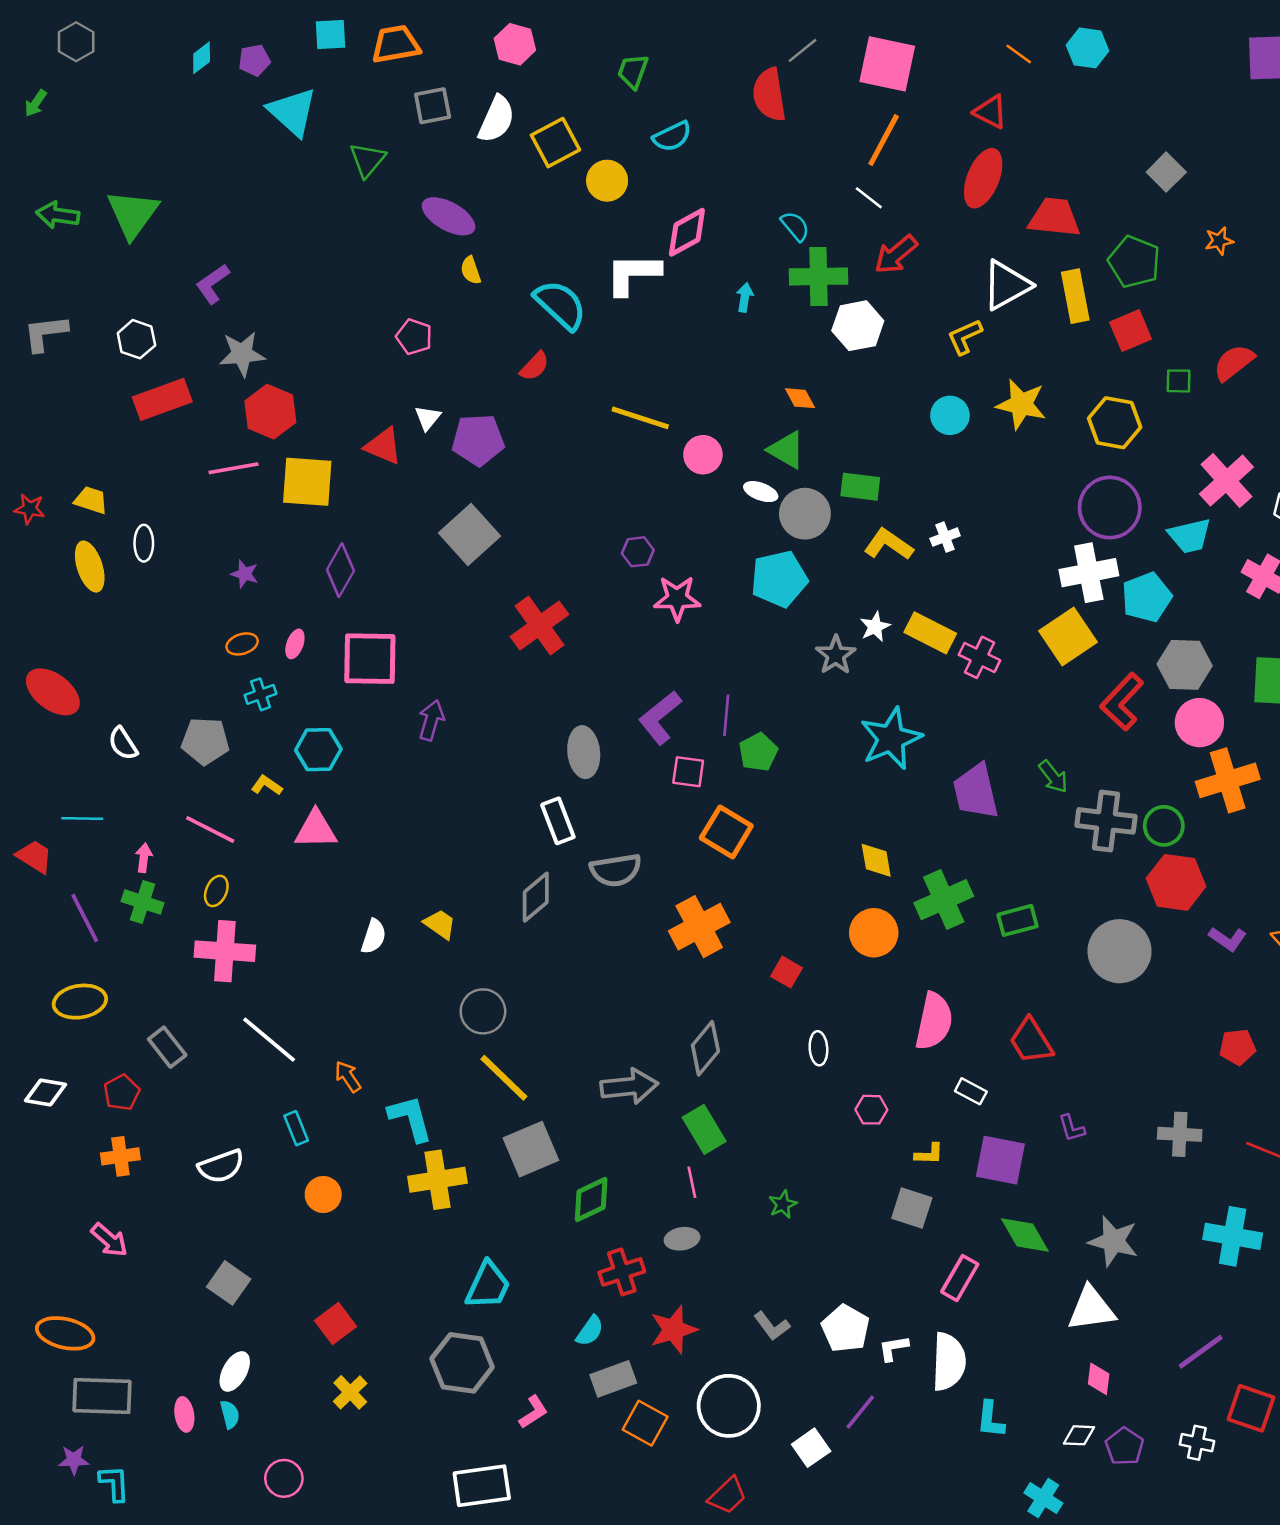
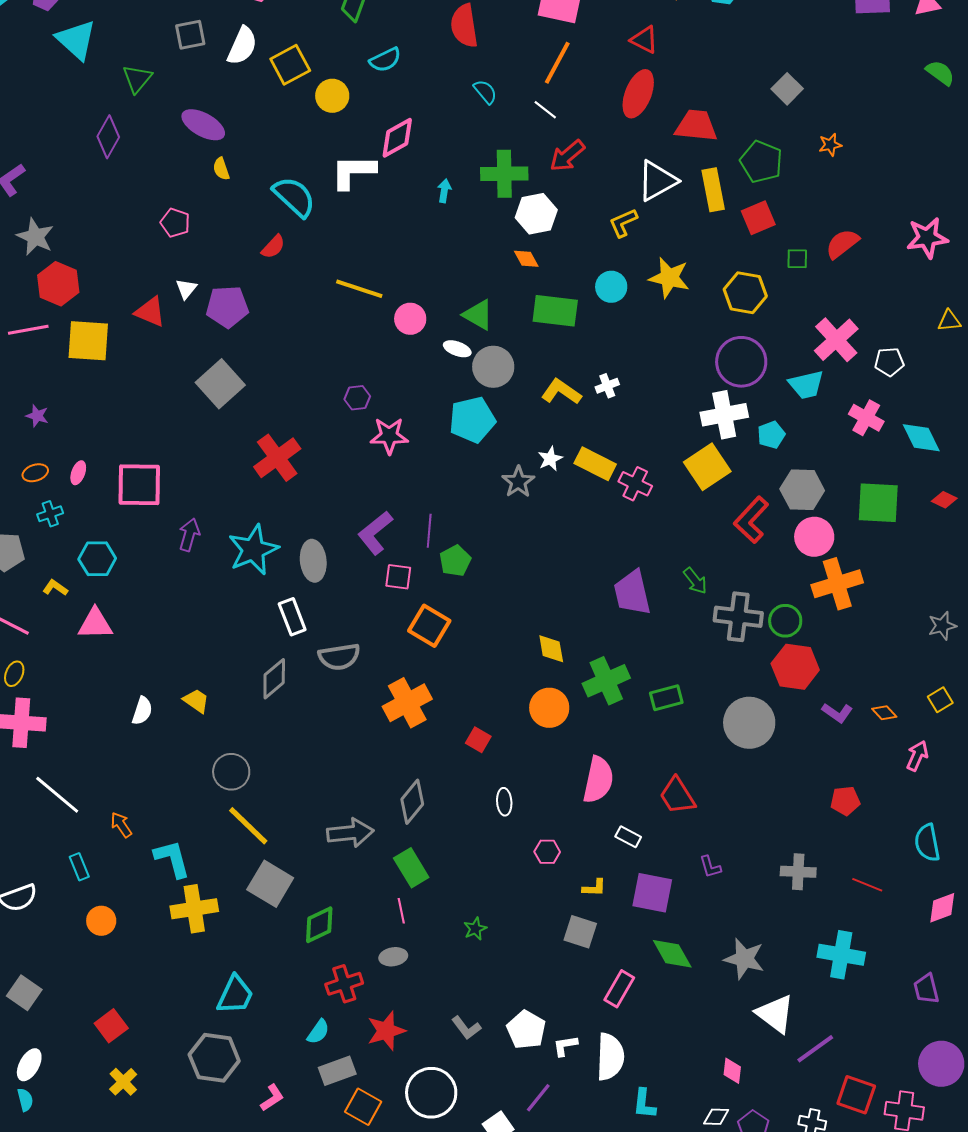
cyan semicircle: (795, 226) -> (485, 92), moved
gray star: (242, 354) -> (35, 237), turned 30
orange diamond: (800, 398) -> (526, 259), moved
green rectangle: (860, 487) -> (555, 311), moved, size x1.4
purple diamond: (340, 570) -> (108, 137), moved
cyan pentagon: (1147, 597) -> (771, 435), size x0.7
cyan star: (891, 739) -> (253, 550), moved
gray square: (531, 1149) -> (270, 884), turned -36
white triangle: (1091, 1309) -> (775, 1014), moved, turned 45

